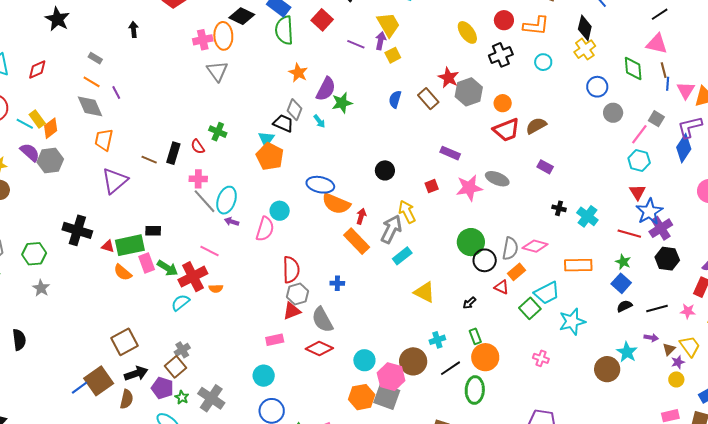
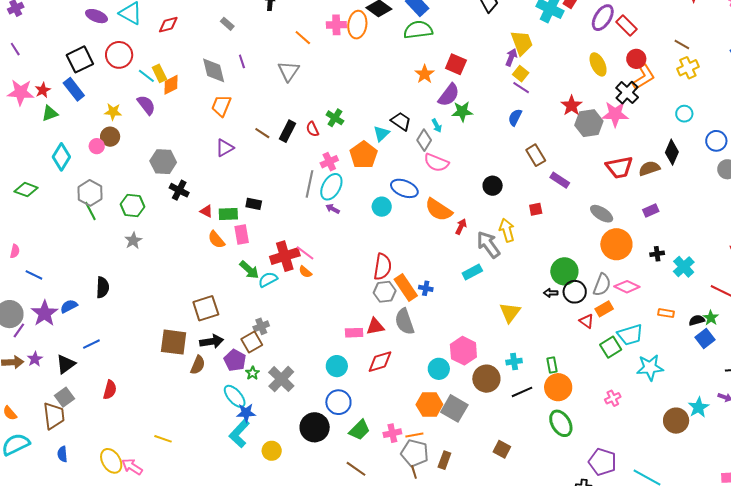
red square: (322, 20) -> (456, 64), moved, turned -30
orange L-shape: (536, 26) -> (644, 77), moved, turned -48
black diamond: (585, 28) -> (672, 152), moved
green semicircle: (284, 30) -> (418, 30), turned 76
purple line: (356, 44) -> (521, 88), moved
yellow cross: (585, 49) -> (688, 68), moved
yellow square: (393, 55) -> (521, 74), turned -35
black cross: (501, 55) -> (627, 93), turned -35
cyan circle: (543, 62) -> (684, 114), moved
gray triangle: (217, 71) -> (289, 71), moved
orange line: (92, 82) -> (303, 38), moved
brown rectangle: (428, 99) -> (536, 155), moved
orange circle: (503, 103) -> (616, 244), moved, size x1.8
gray diamond: (294, 110) -> (424, 140), moved
orange pentagon: (270, 157) -> (364, 155), moved
gray hexagon: (50, 161) -> (163, 162), moved
purple rectangle: (545, 167) -> (651, 210), turned -63
pink cross: (198, 179) -> (329, 162), moved, turned -36
purple triangle: (115, 181) -> (225, 148), size x0.7
blue ellipse: (320, 185) -> (404, 188), moved
pink star: (469, 188) -> (615, 114), moved
gray line: (204, 201) -> (309, 184), turned 44
black cross: (559, 208) -> (657, 254), turned -32
pink semicircle: (265, 229) -> (436, 163), moved, turned 85
gray arrow: (391, 229) -> (488, 245), turned -72
black cross: (77, 230) -> (179, 190), size x0.7
orange rectangle: (357, 241) -> (406, 288), moved
green rectangle: (130, 245) -> (228, 214), size x0.7
pink line: (210, 251) -> (305, 253), moved
cyan rectangle: (402, 256) -> (472, 272), moved
orange rectangle: (578, 265) -> (666, 313), size x0.6
green arrow: (168, 268) -> (249, 270), moved
orange semicircle: (216, 288) -> (305, 272), turned 32
yellow triangle: (424, 292) -> (510, 312), turned 30
black arrow: (469, 303) -> (551, 293), moved, turned 32
black semicircle: (624, 306) -> (697, 320), moved
red triangle: (292, 311) -> (375, 326), moved
red diamond: (319, 348) -> (380, 362), moved, turned -52
pink cross: (541, 358) -> (613, 398), turned 35
pink hexagon: (391, 377) -> (463, 351), moved
brown square: (99, 381) -> (174, 342), turned 32
blue line: (79, 388) -> (91, 344), moved
green ellipse: (475, 390) -> (561, 423), moved, turned -44

